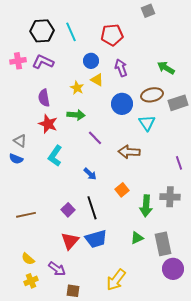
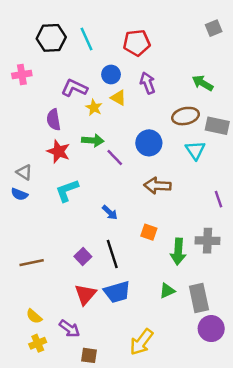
gray square: (148, 11) -> (214, 28), moved
purple L-shape: (43, 62) -> (74, 88), moved
gray rectangle: (178, 103) -> (217, 126), turned 30
blue circle: (122, 104) -> (149, 143), moved
cyan triangle: (147, 123) -> (195, 150), moved
purple line: (95, 138) -> (115, 158), moved
cyan L-shape: (55, 156) -> (67, 191), turned 35
orange square: (122, 190) -> (149, 232), turned -32

